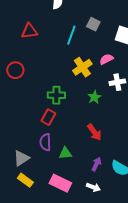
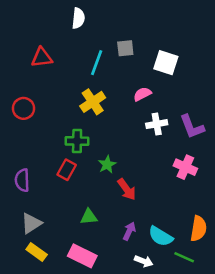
gray square: (93, 24) -> (125, 48), turned -32
yellow cross: (82, 67) -> (93, 102), moved
green star: (94, 97) -> (107, 165), moved
purple semicircle: (45, 142) -> (22, 180), moved
white arrow: (93, 187) -> (144, 261), moved

